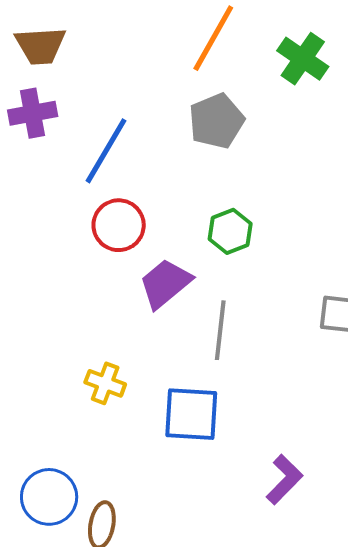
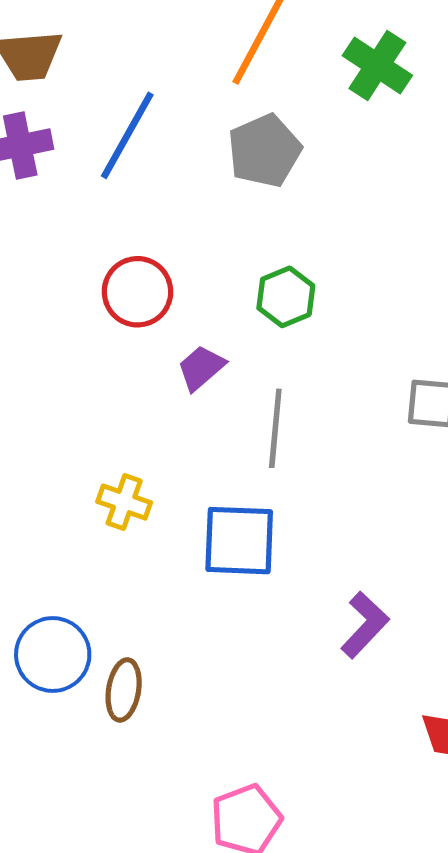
blue line: (106, 151) -> (127, 135), moved
purple trapezoid: (165, 283) -> (201, 368), size x0.7

